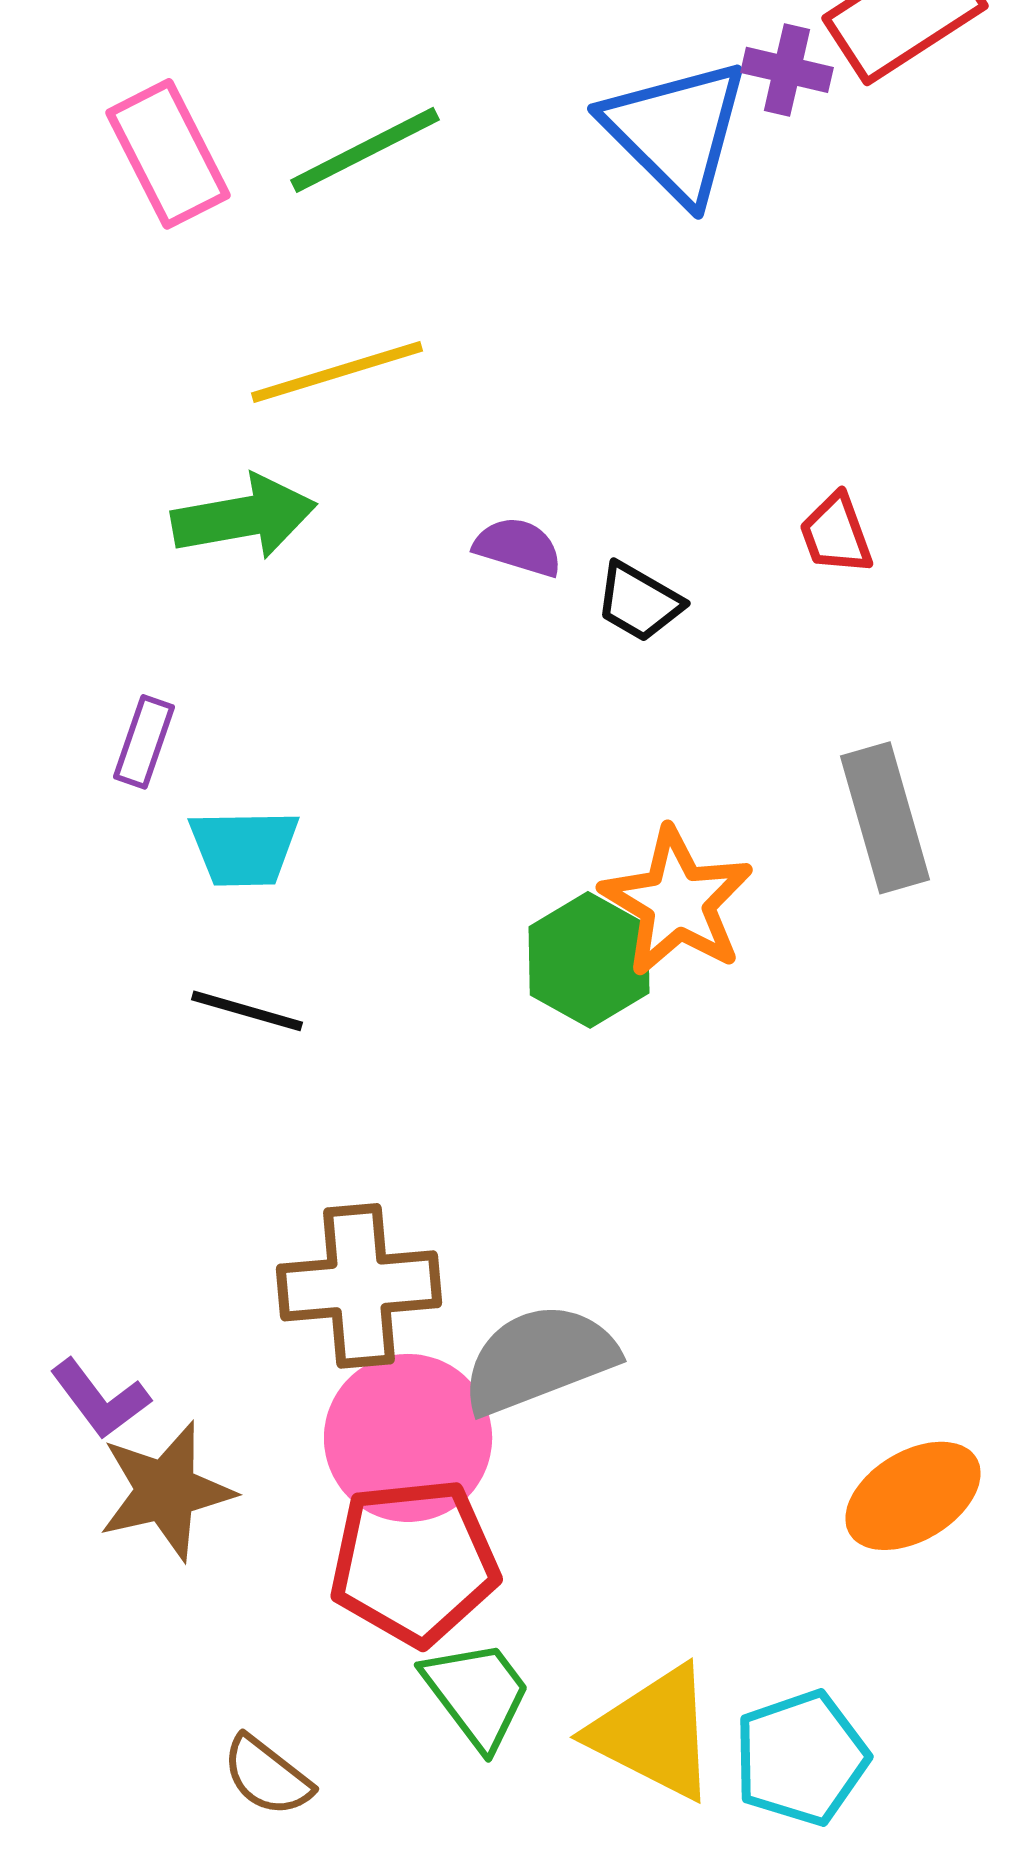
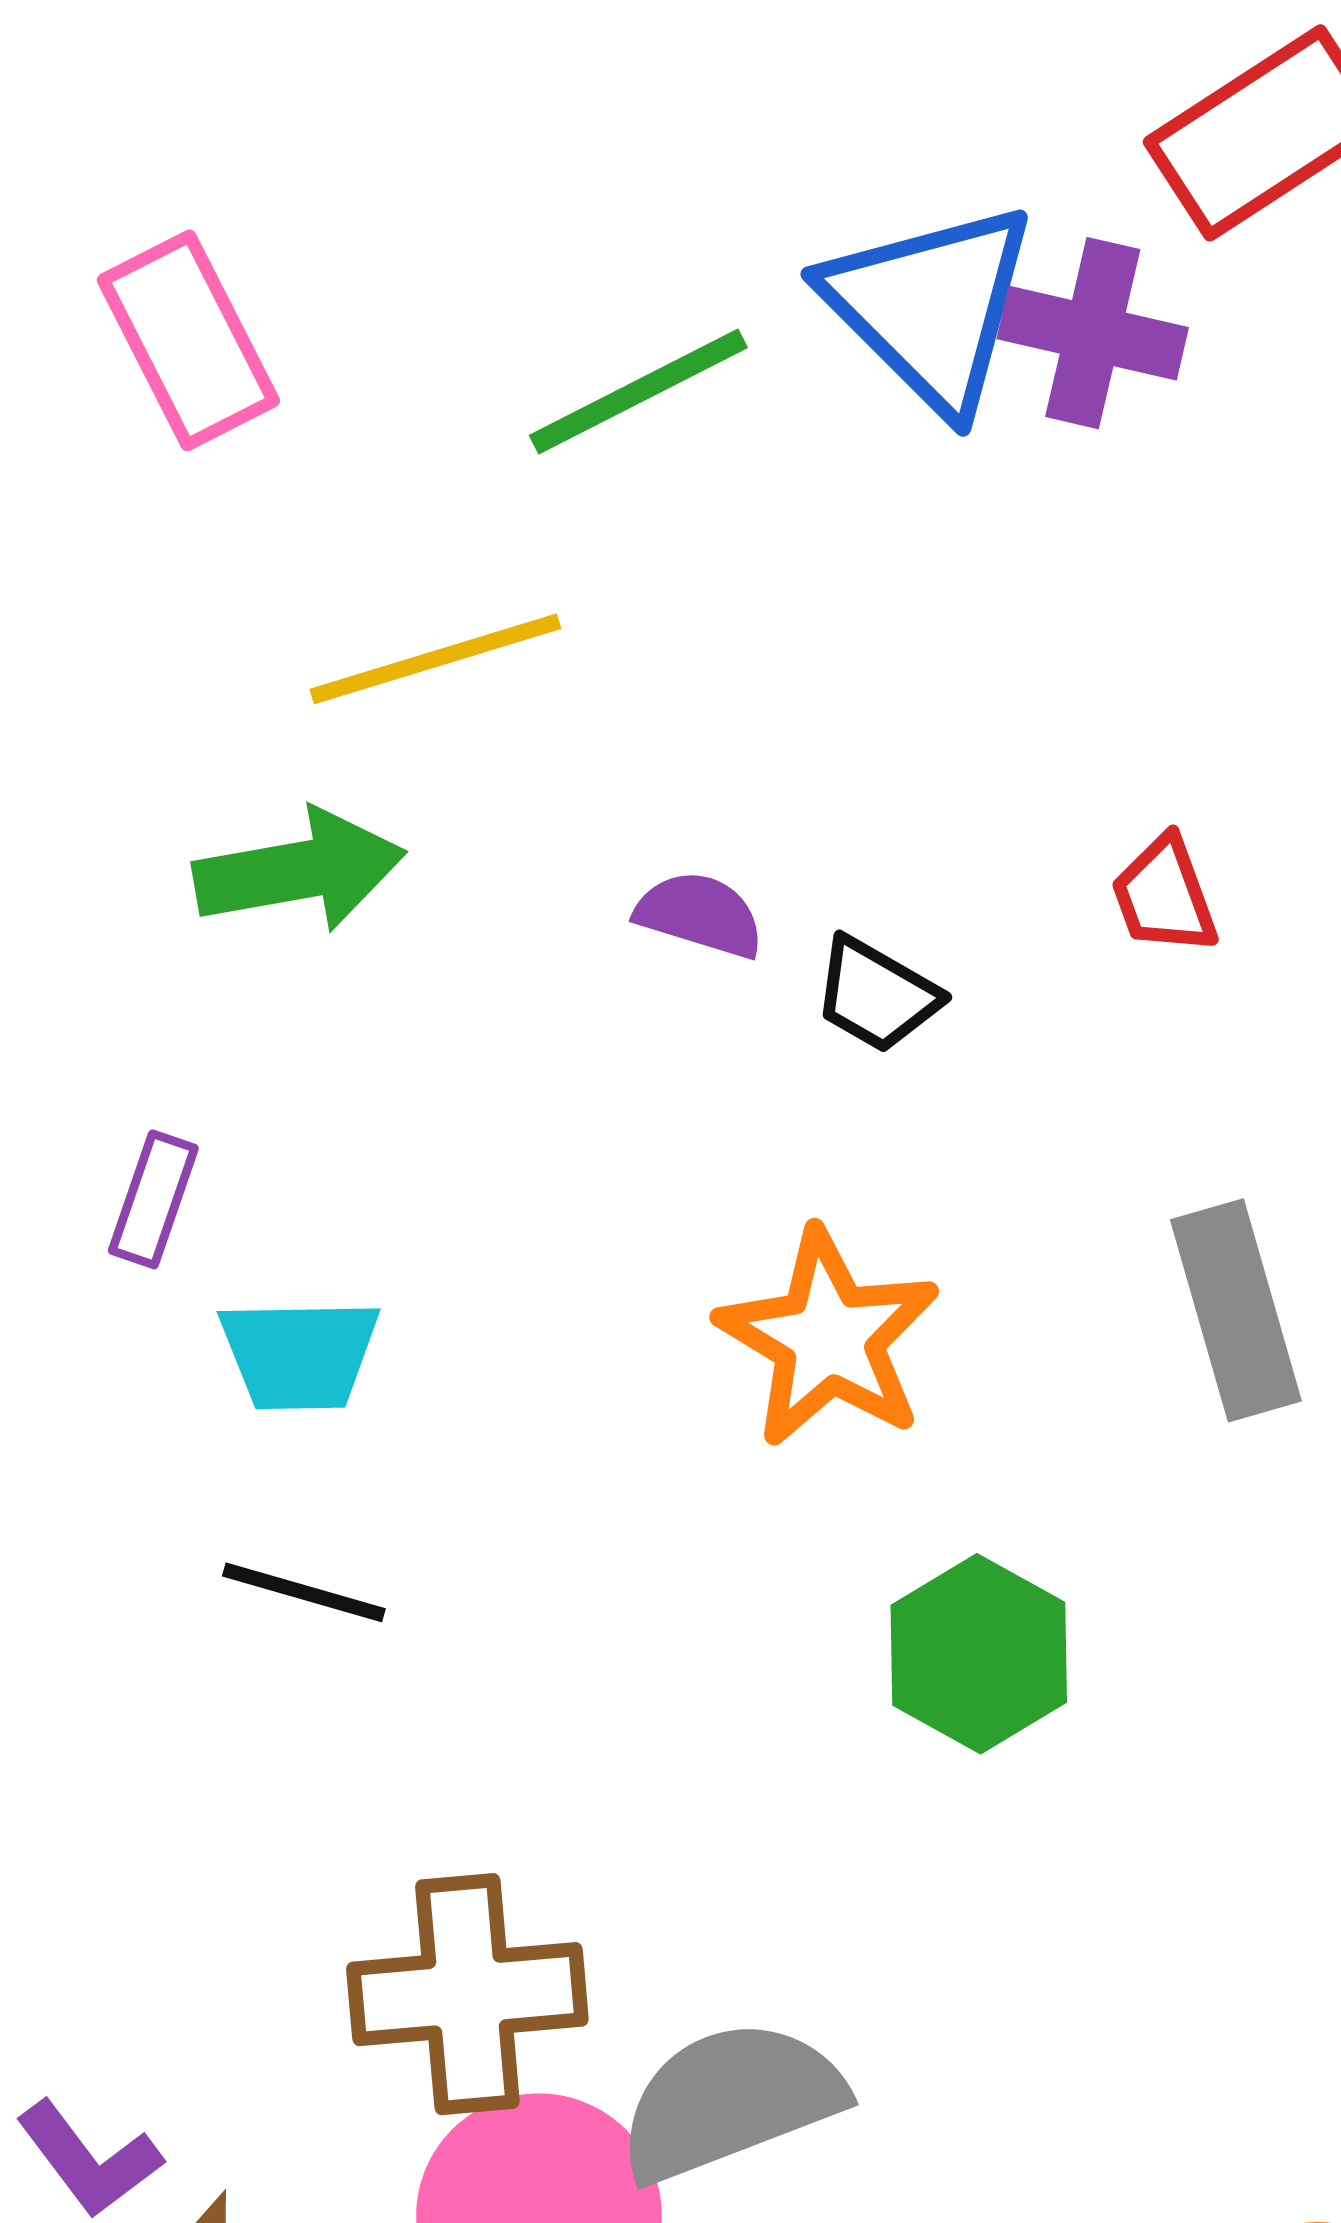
purple cross: (787, 70) -> (1093, 333), moved, size x1.4
green line: (365, 150) -> (638, 392), moved
orange star: (677, 902) -> (828, 1338), moved
green hexagon: (589, 960) -> (979, 1654), moved

